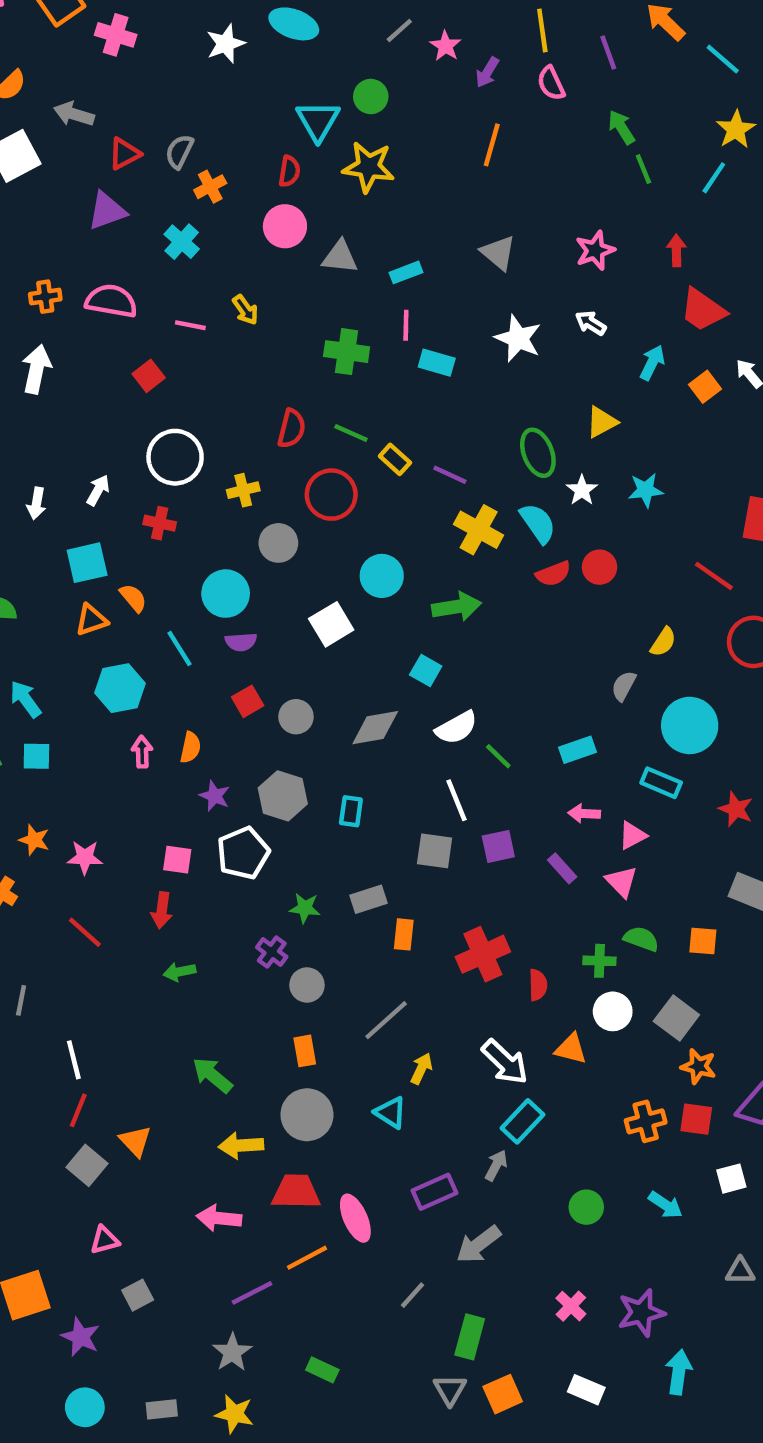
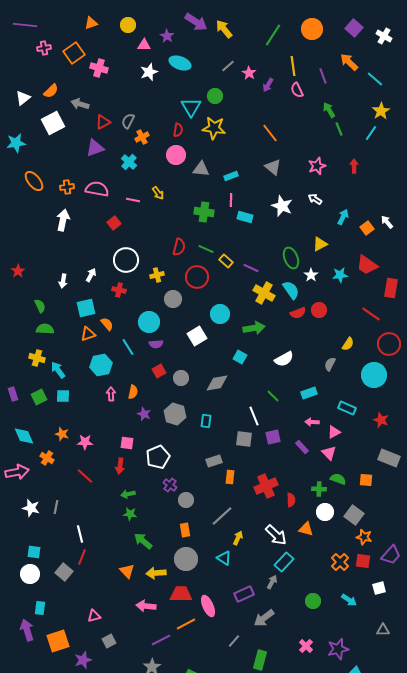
orange line: (492, 145) -> (270, 133), moved, turned -54
red trapezoid: (703, 310) -> (367, 265), moved
cyan circle: (690, 725) -> (374, 375), moved
white semicircle: (457, 728) -> (284, 359), moved
white pentagon: (243, 853) -> (158, 457), moved
green star: (305, 908) -> (130, 514), moved
orange cross: (646, 1121) -> (340, 562), turned -30
orange triangle: (135, 1141) -> (127, 571), moved
gray square: (87, 1165) -> (64, 572), moved
purple star: (80, 1337) -> (83, 660), turned 30

